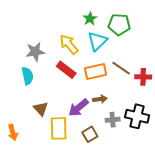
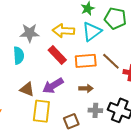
yellow arrow: (69, 44) -> (63, 31), turned -55
purple arrow: (78, 108) -> (53, 86), moved
brown triangle: (41, 109) -> (27, 89), turned -35

